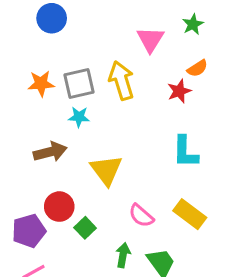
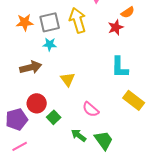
yellow triangle: (106, 170) -> (68, 79), size x0.7
yellow rectangle: (190, 214) -> (134, 100), moved
green arrow: (123, 255) -> (79, 135), turned -63

